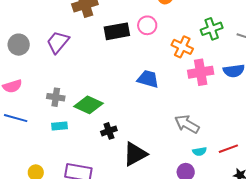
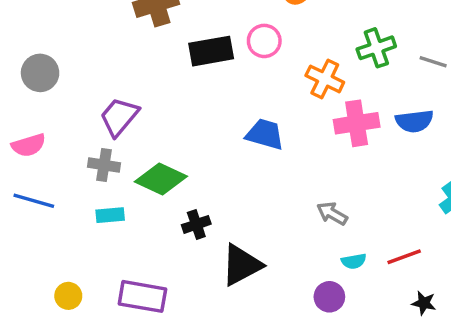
purple trapezoid: (58, 42) -> (119, 117), moved
gray arrow: (187, 124) -> (332, 214), size x0.7

